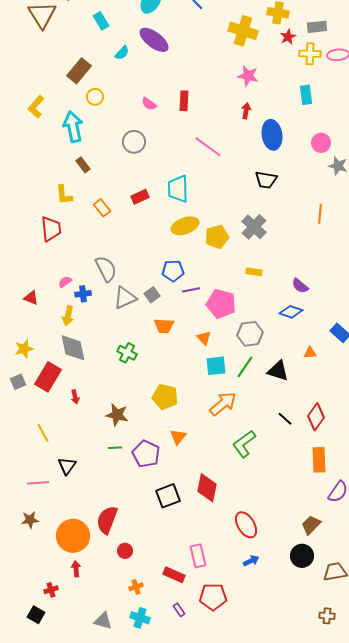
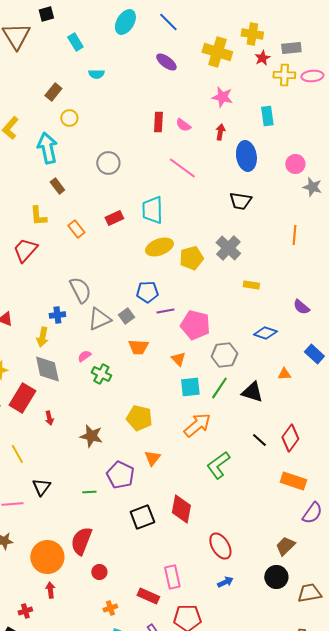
purple ellipse: (154, 40) -> (166, 62), moved, size x0.7
cyan semicircle: (122, 53) -> (96, 74), turned 49
brown rectangle: (79, 71) -> (53, 92), size x0.7
cyan rectangle: (306, 95) -> (267, 116), moved
pink semicircle: (149, 104) -> (183, 125), moved
red trapezoid: (51, 229) -> (25, 250), turned -132
yellow rectangle: (254, 272) -> (251, 285), moved
pink semicircle: (65, 282) -> (84, 356), moved
purple semicircle: (300, 286) -> (301, 307), moved
green line: (115, 448) -> (89, 492), moved
orange rectangle: (319, 460) -> (293, 481), turned -70

